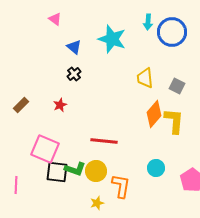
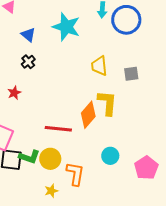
gray square: (177, 86) -> (131, 74), turned -35
orange diamond: (154, 114) -> (88, 115), moved
yellow L-shape: (174, 121) -> (107, 103), moved

